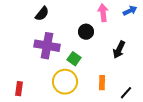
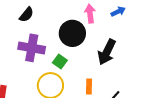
black circle: (86, 32) -> (72, 33), size x1.6
black arrow: (119, 50) -> (107, 52), size x1.4

